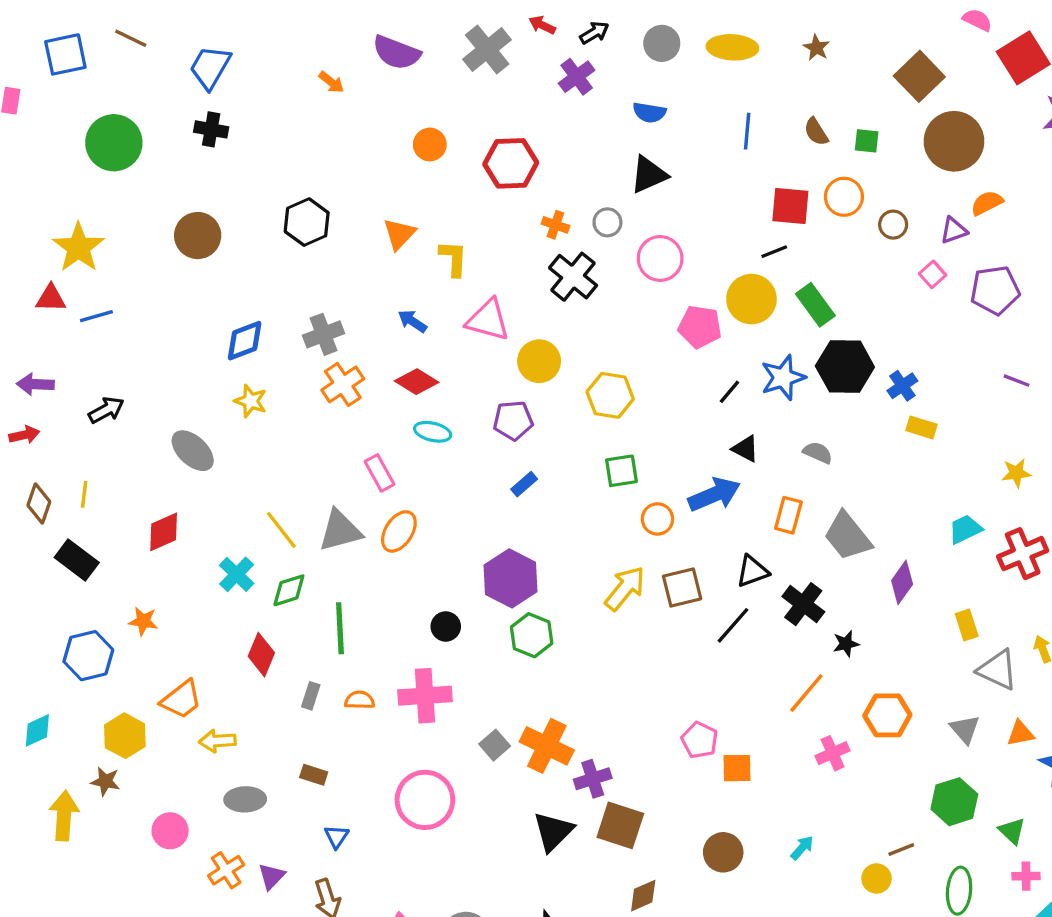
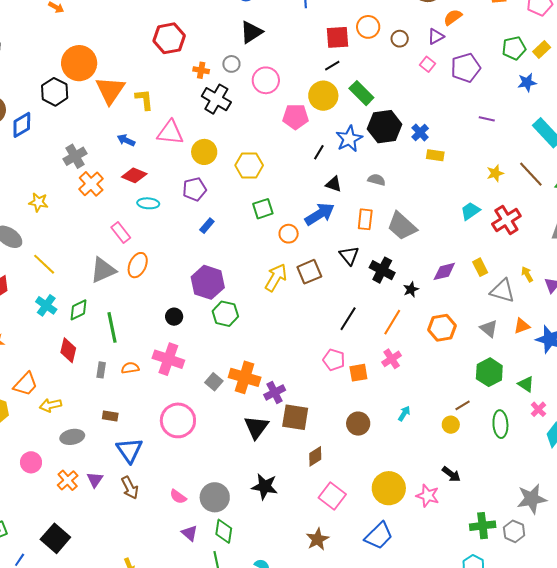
orange circle: (430, 144) -> (79, 63), moved, size x1.8
orange triangle: (399, 234) -> (110, 90), size x1.5
blue diamond: (245, 341) -> (22, 125), moved
yellow line: (281, 530) -> (44, 264), moved
black triangle: (752, 571) -> (349, 256), turned -40
purple diamond: (902, 582) -> (444, 271), moved, turned 50
black line: (733, 625) -> (348, 319), moved
pink cross: (425, 696) -> (168, 359), turned 32
pink cross: (833, 753) -> (392, 359), moved
blue triangle: (336, 837) -> (129, 450), size x1.8
pink cross: (1026, 876) -> (538, 409), turned -35

